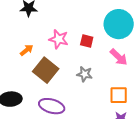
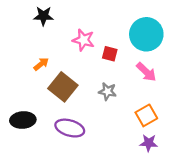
pink star: (59, 39) -> (83, 40), moved
orange square: (119, 95) -> (146, 115), turned -30

